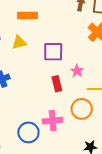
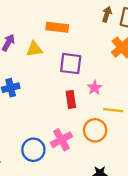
orange rectangle: (27, 15) -> (57, 27), moved
pink cross: (53, 121) -> (61, 140), turned -30

